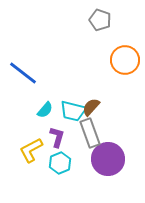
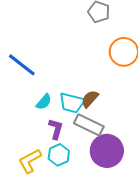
gray rectangle: (90, 133) -> (89, 125), turned -44
yellow L-shape: (31, 150) -> (30, 161), moved

